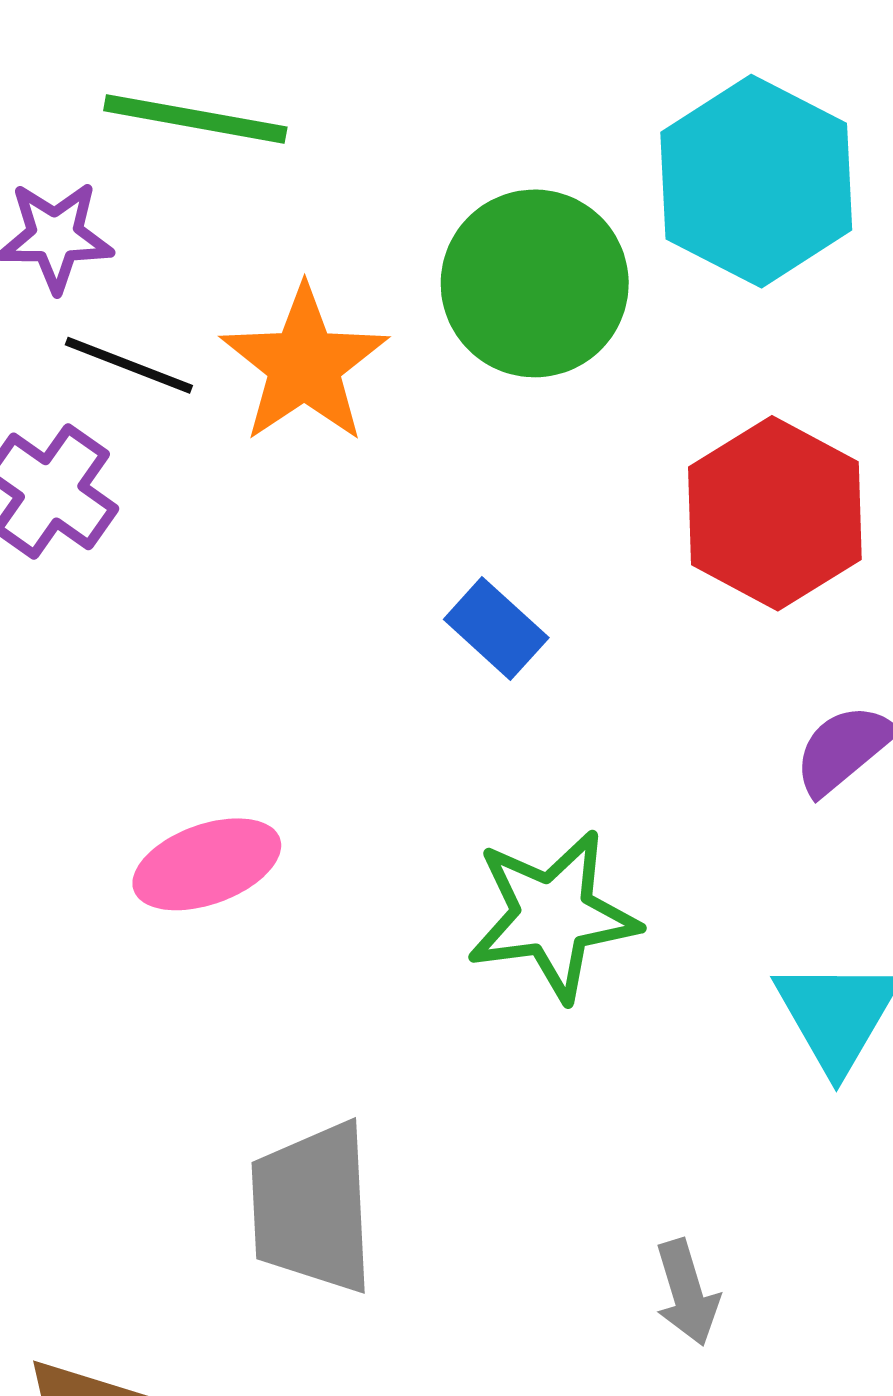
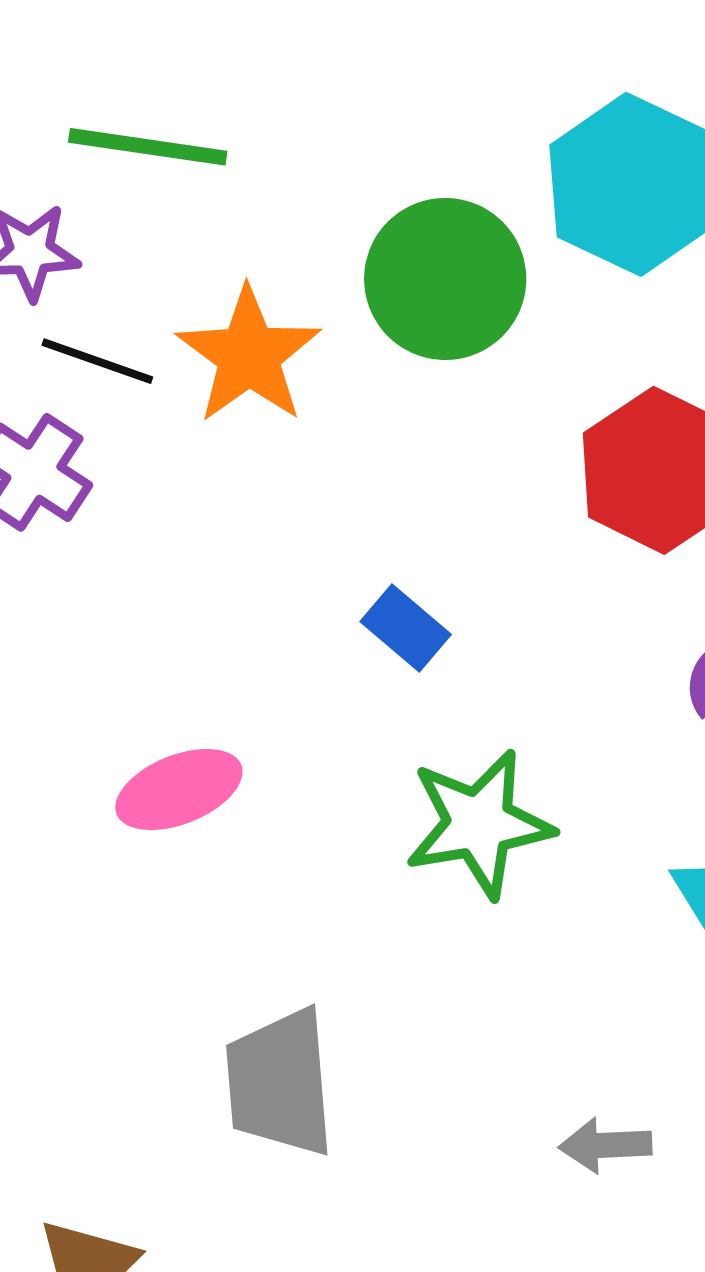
blue rectangle: (496, 628) -> (406, 628), moved
gray arrow: (687, 1293) -> (605, 1145), turned 106

